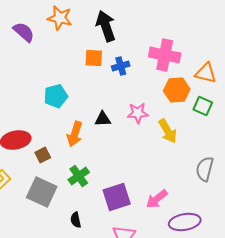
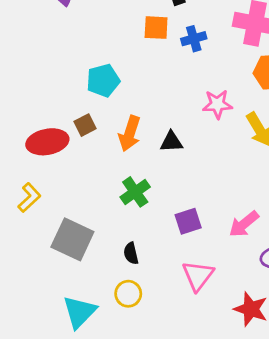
black triangle: (103, 119) -> (171, 142), moved
brown square: (43, 155) -> (85, 125), moved
gray square: (42, 192) -> (72, 239), moved
purple square: (117, 197) -> (188, 221), size x0.7

